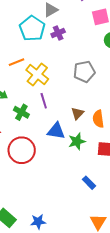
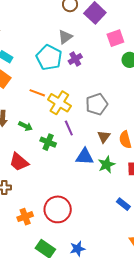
orange line: (16, 62) -> (37, 93), turned 49
gray pentagon: (84, 72) -> (97, 104), moved
red circle: (22, 150) -> (58, 209), moved

